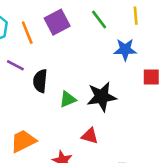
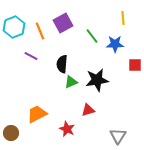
green line: (99, 20) -> (92, 36), moved
black semicircle: (40, 81) -> (62, 64), moved
red triangle: (90, 136) -> (88, 110), turned -32

